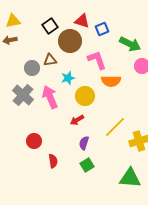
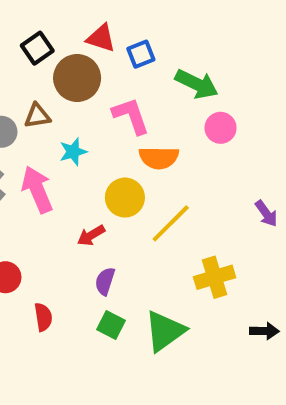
yellow circle: (85, 96) -> (125, 198), moved
yellow line: (115, 127) -> (171, 223), moved
green square: (87, 165) -> (111, 325), turned -32
green triangle: (130, 178) -> (165, 331), moved, turned -40

